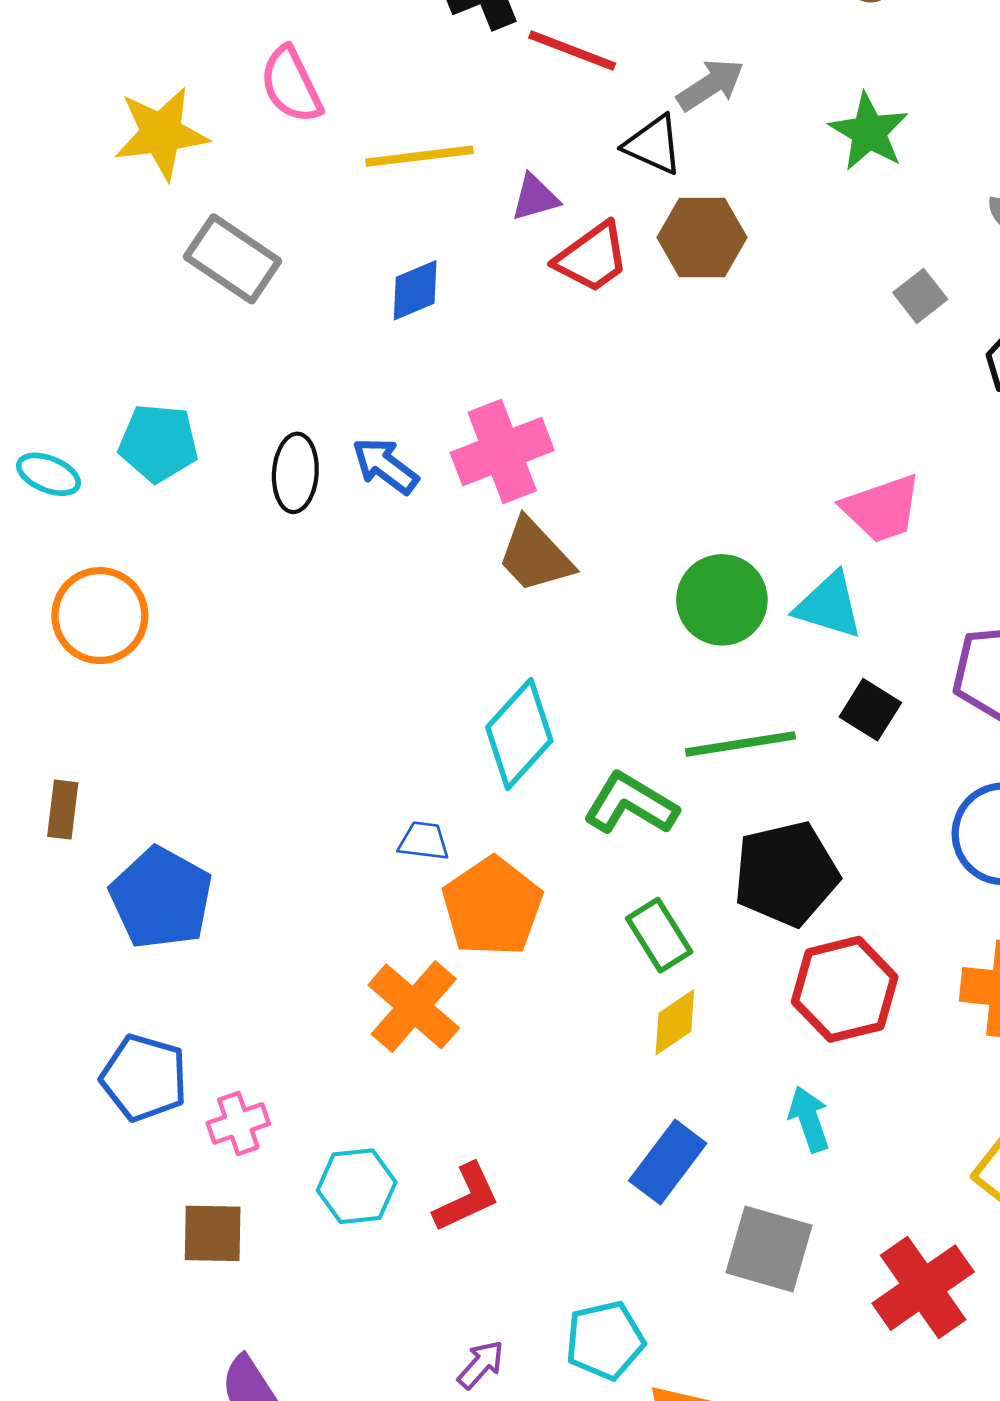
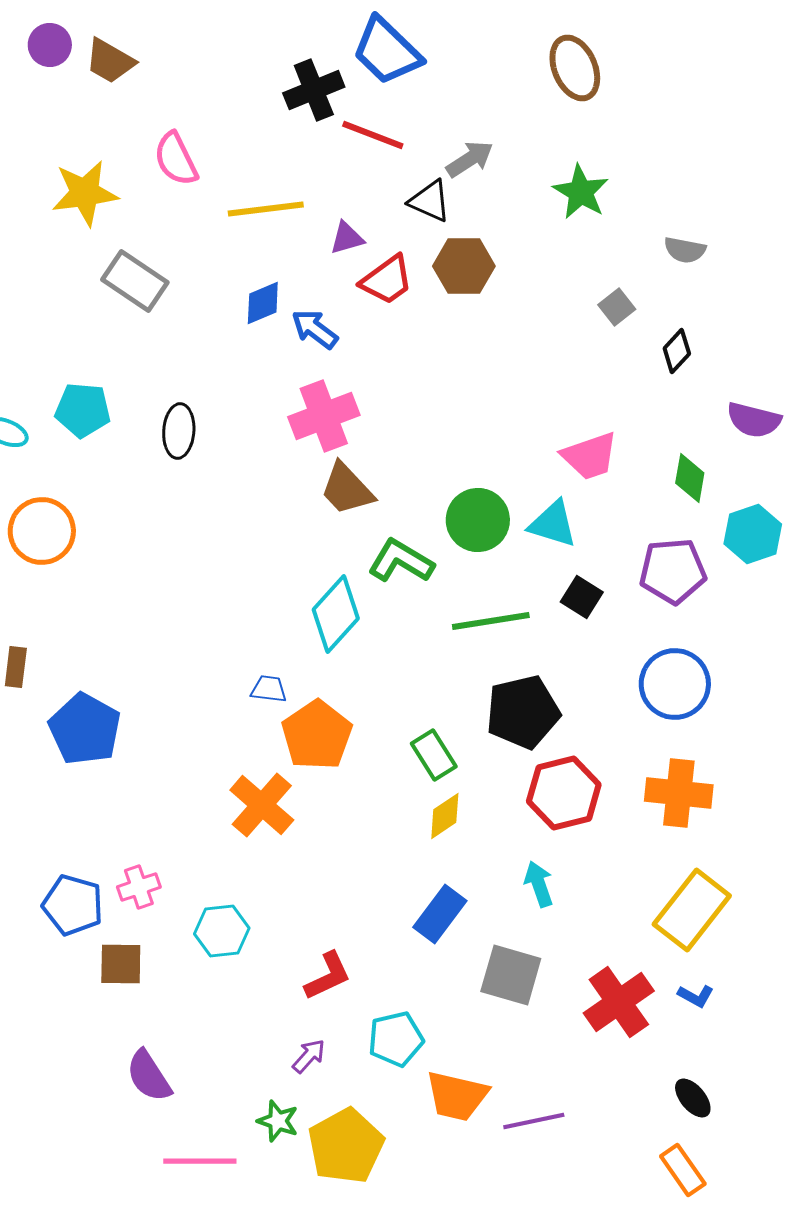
blue arrow: (385, 466) -> (315, 329), moved
green L-shape: (631, 804) -> (401, 561), moved
blue pentagon: (144, 1078) -> (73, 905), moved
red L-shape: (467, 1198) -> (328, 976), moved

